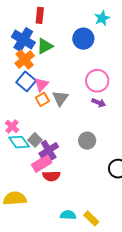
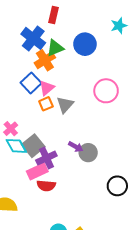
blue circle: (83, 39) -> (85, 44), moved
orange cross: (25, 59) -> (45, 60), moved
purple arrow: (99, 103) -> (76, 147), moved
gray square: (35, 140) -> (33, 146), size x1.5

